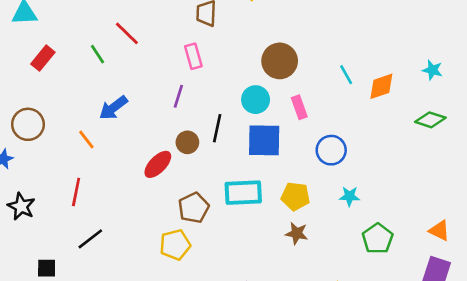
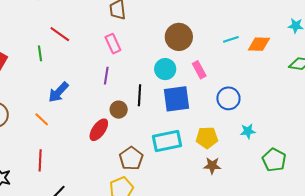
green line: (97, 54) -> (40, 53), turned 35
cyan line: (346, 75) -> (231, 39), turned -70
orange diamond: (381, 86) -> (259, 44), turned 30

